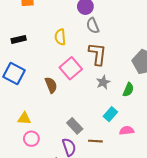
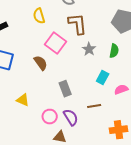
yellow triangle: (24, 118) -> (23, 100), turned 32
gray rectangle: (75, 126) -> (65, 89), moved, turned 35
pink circle: (31, 139) -> (50, 117), moved

